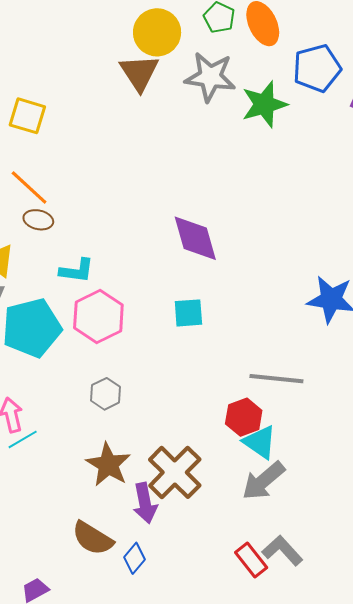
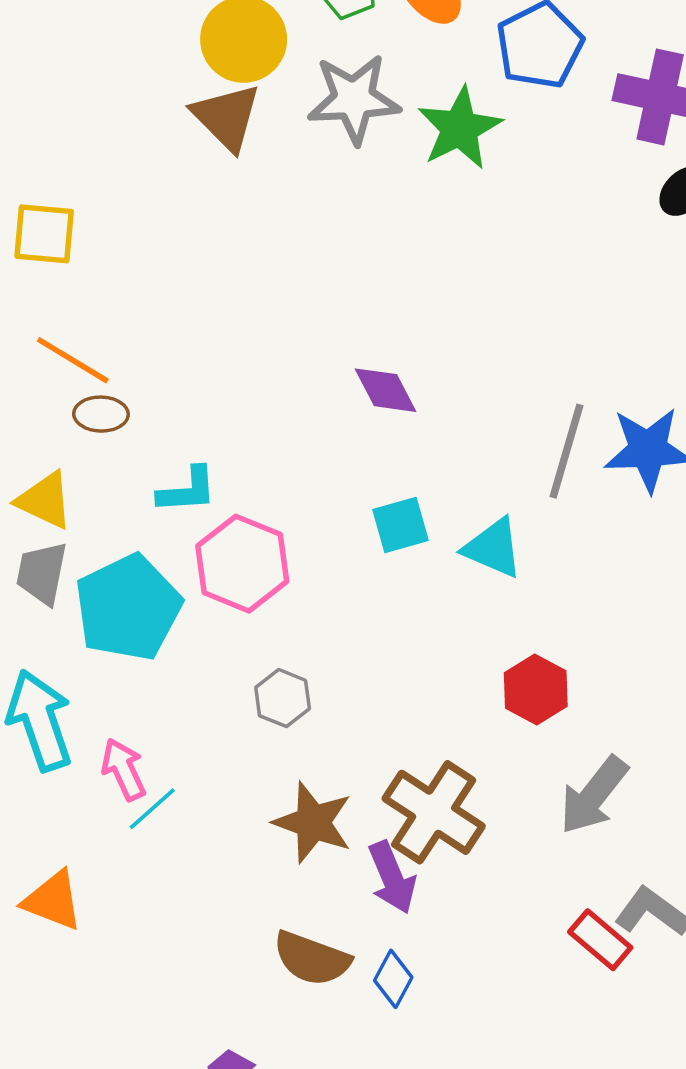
purple diamond: (195, 238) -> (386, 390), size x0.7
gray line: (276, 379) -> (567, 451), moved, turned -68
cyan triangle: (260, 442) -> (493, 548), moved

